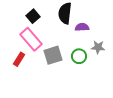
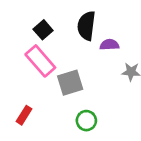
green circle: (79, 56) -> (86, 121), moved
red rectangle: (19, 59) -> (24, 115), moved

